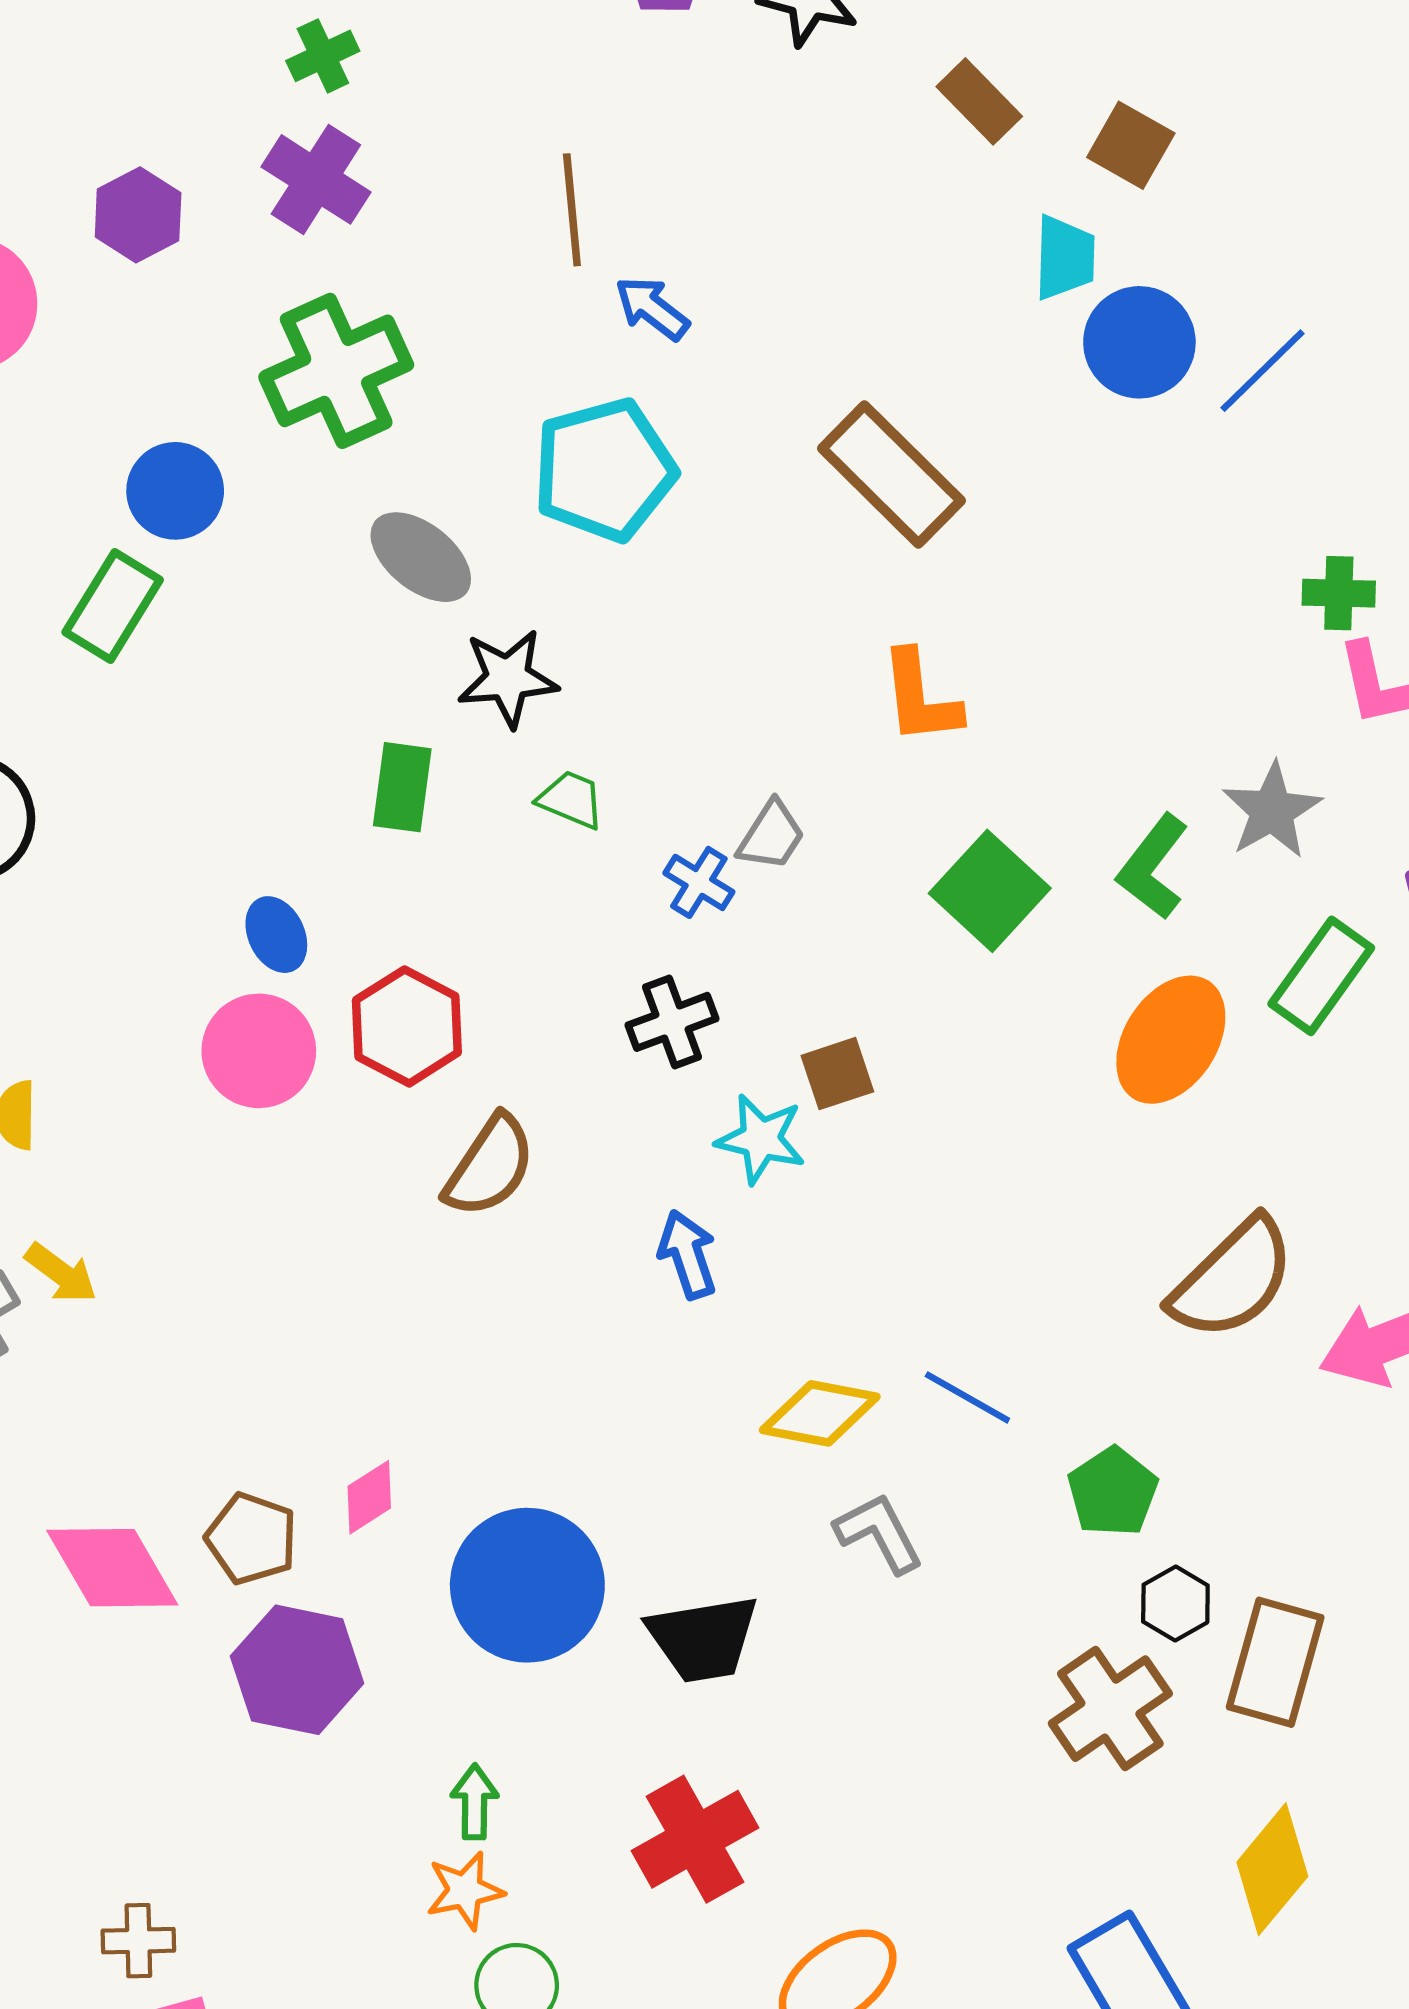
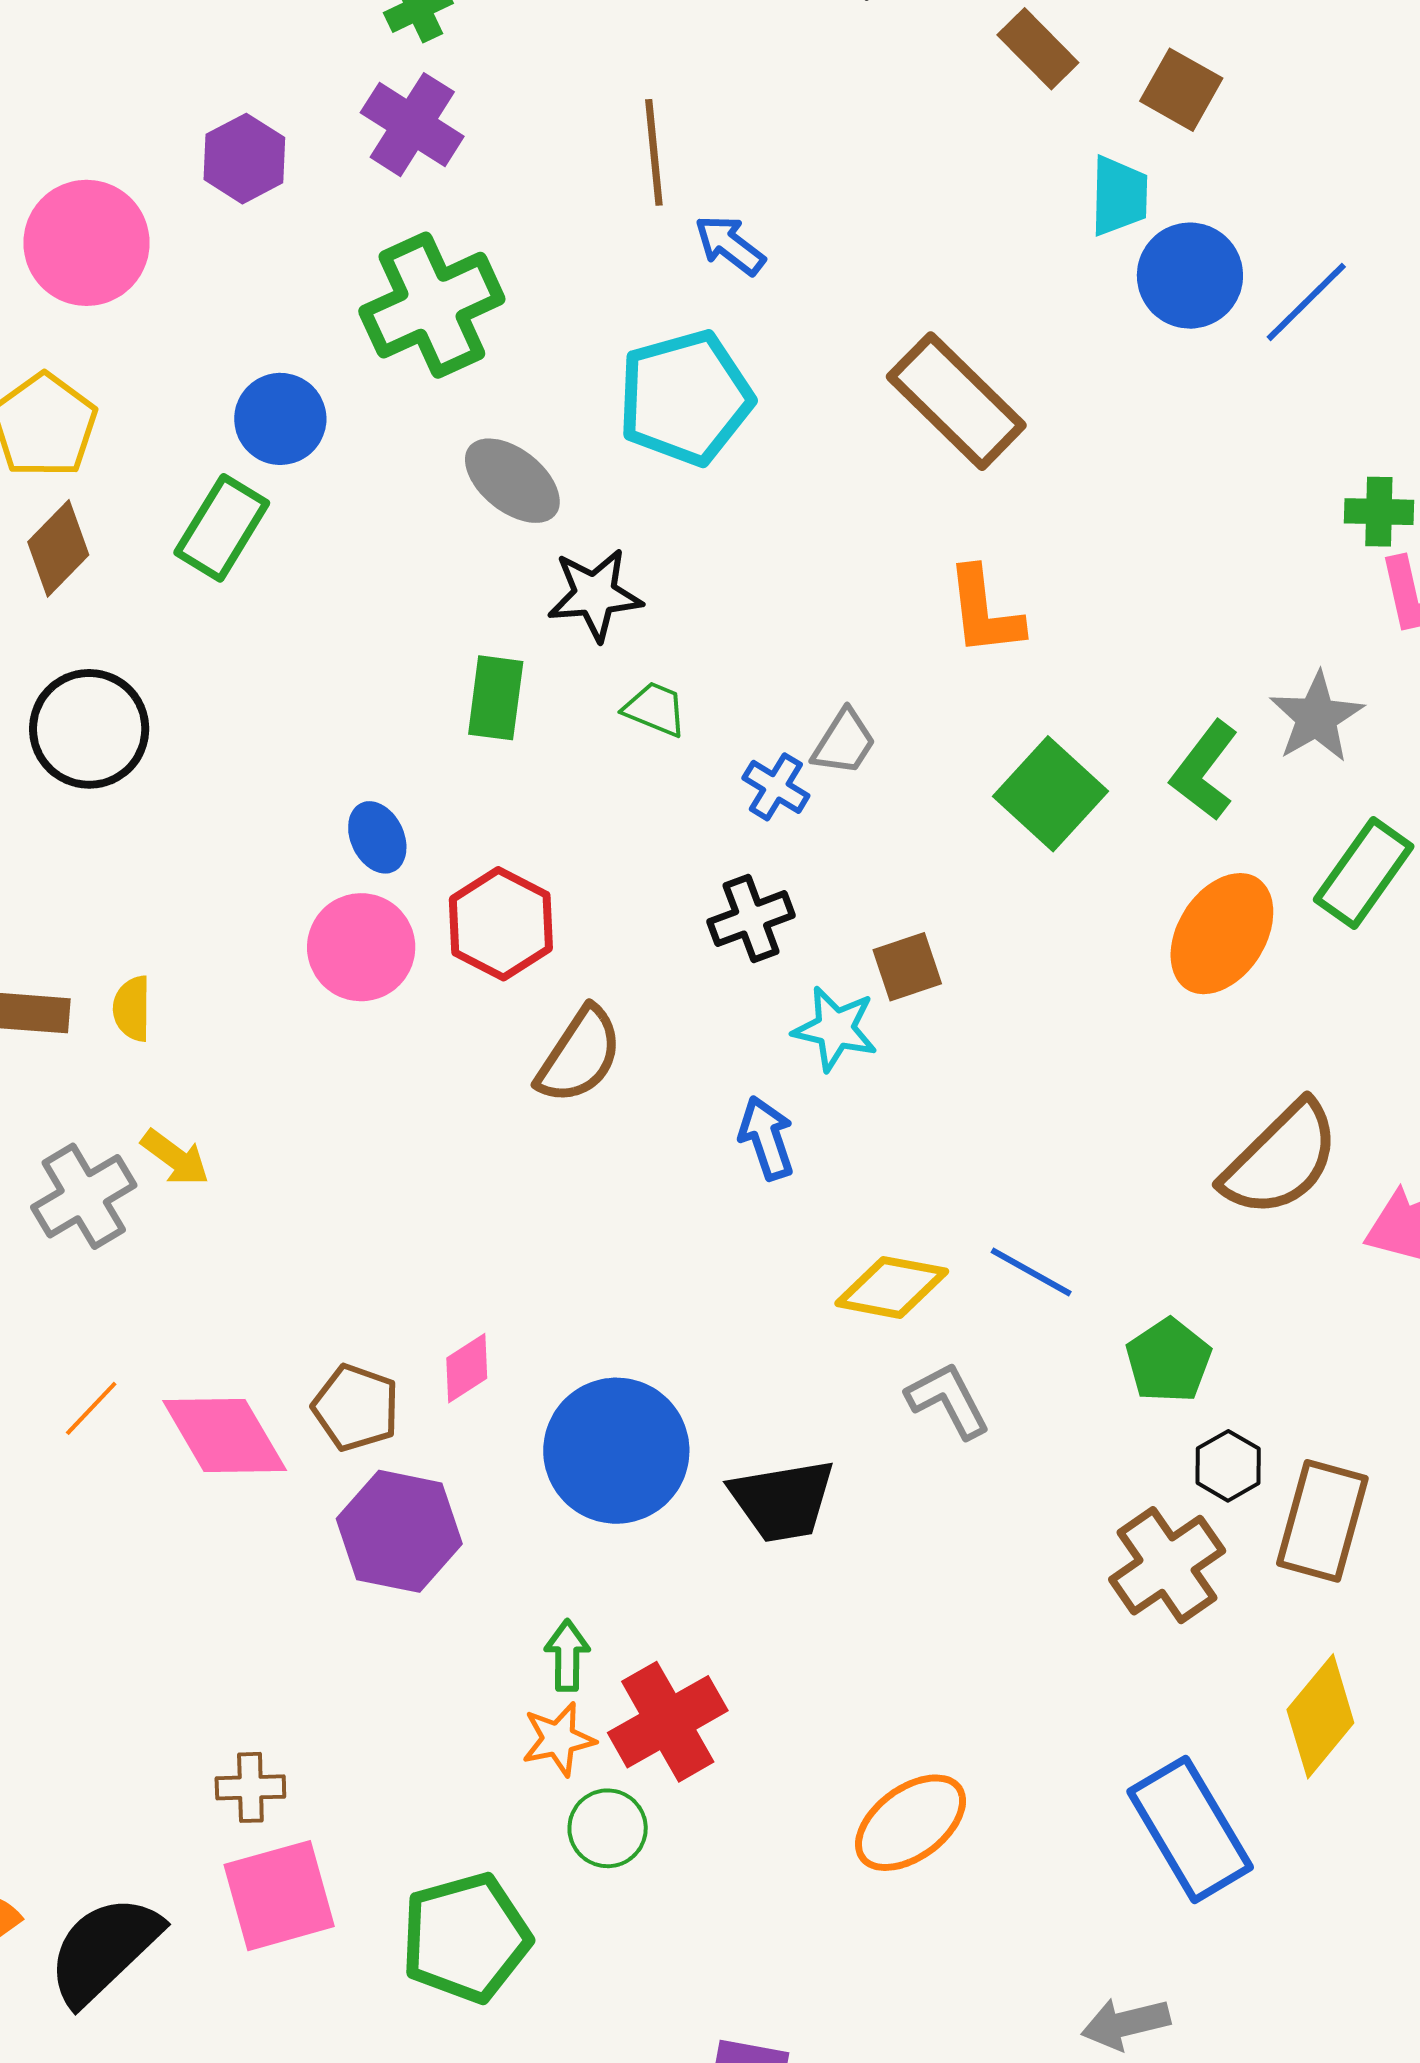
red cross: (695, 1839) -> (668, 1722), moved

